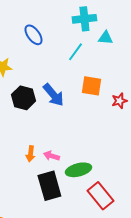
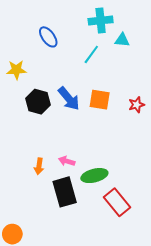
orange square: (91, 86) -> (100, 100), moved
orange arrow: (30, 154) -> (39, 166), moved

